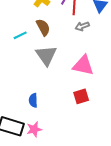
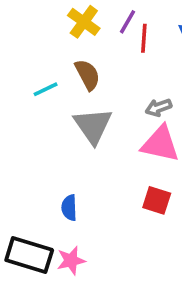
gray arrow: (82, 26) -> (158, 107), moved
red square: (81, 96) -> (157, 200), turned 35

